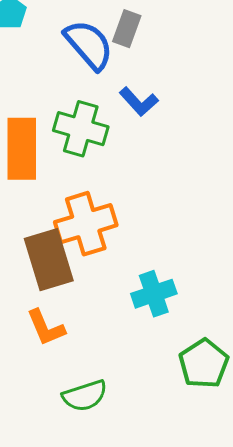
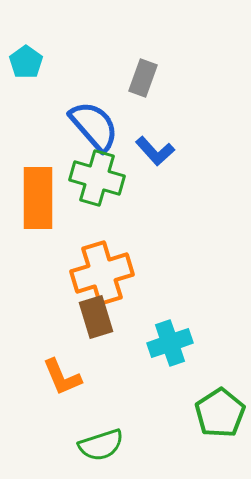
blue semicircle: (89, 45) -> (94, 126), moved
brown rectangle: (49, 260) -> (96, 317), moved, size x0.7

